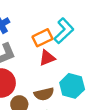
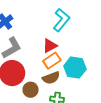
orange rectangle: (42, 38) -> (52, 61), moved

